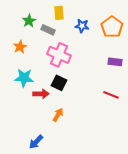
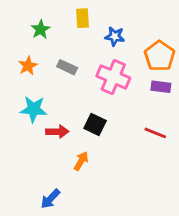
orange pentagon: (112, 27) -> (159, 56), moved
gray rectangle: (48, 30) -> (67, 67), moved
pink cross: (59, 55) -> (113, 77), moved
black square: (59, 83) -> (95, 125), moved

